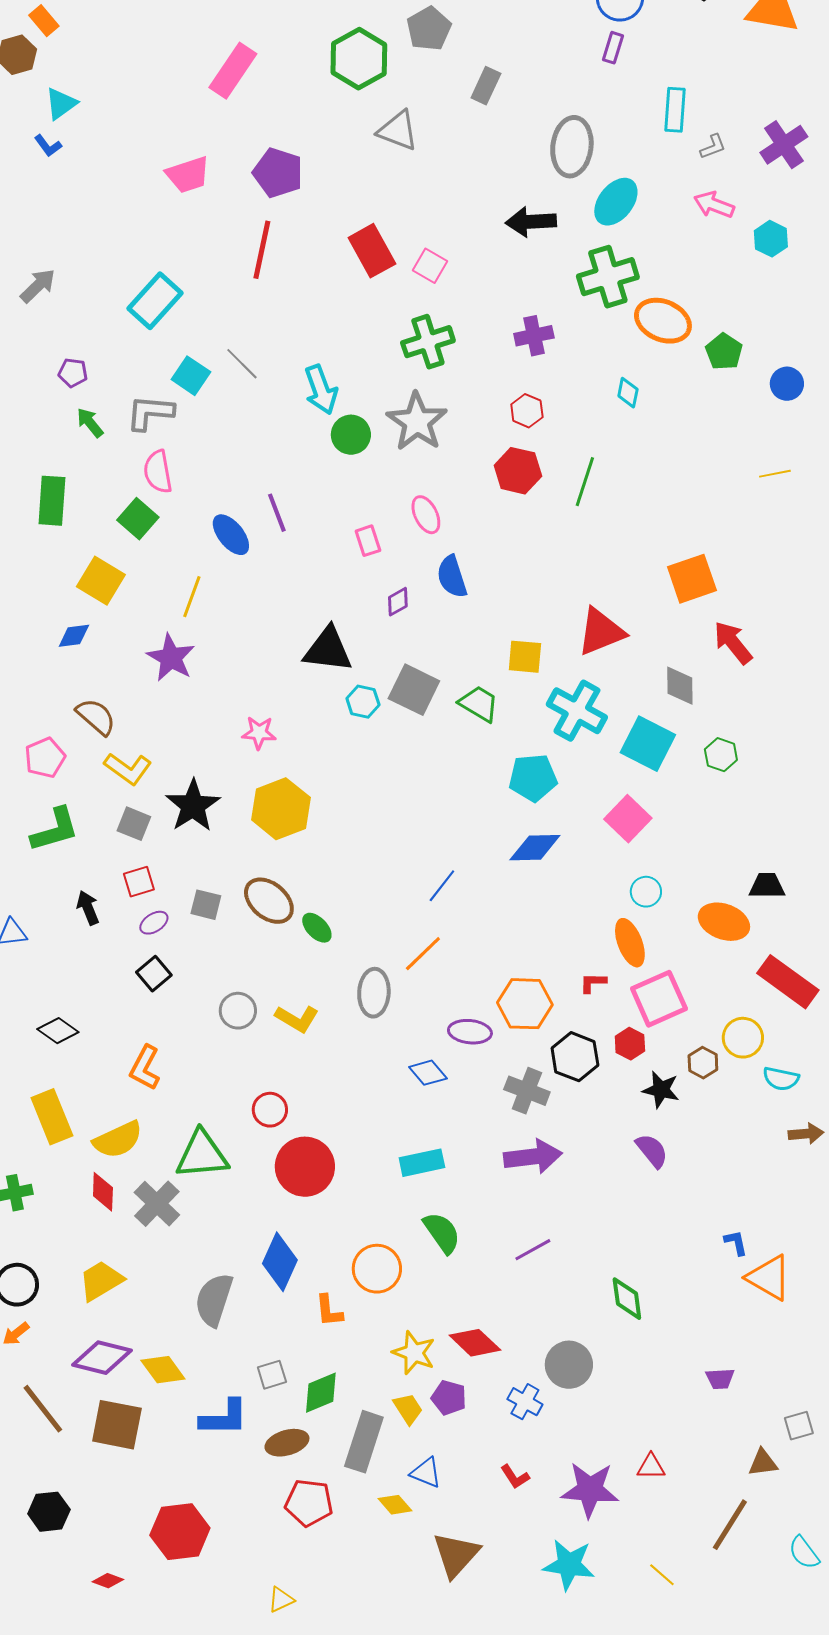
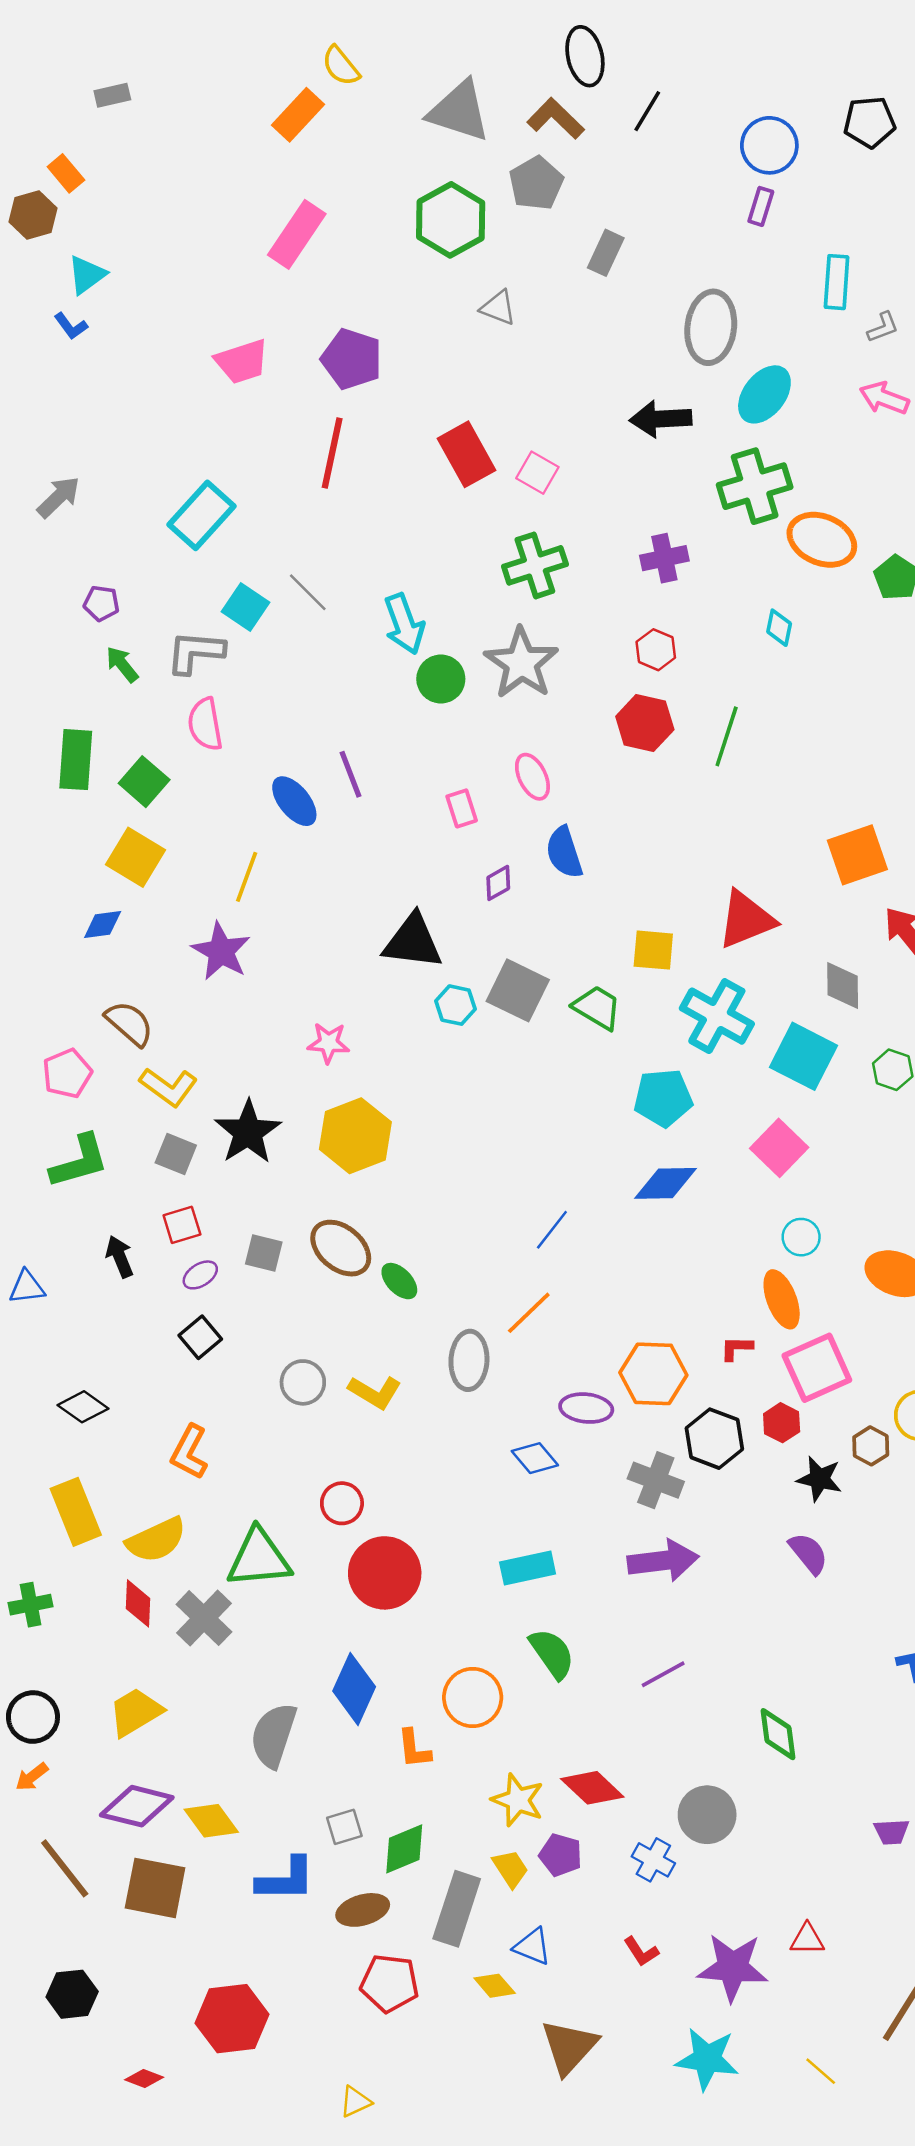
gray triangle: (398, 131) -> (498, 308), size x0.7
green square: (138, 519) -> (144, 782), moved

